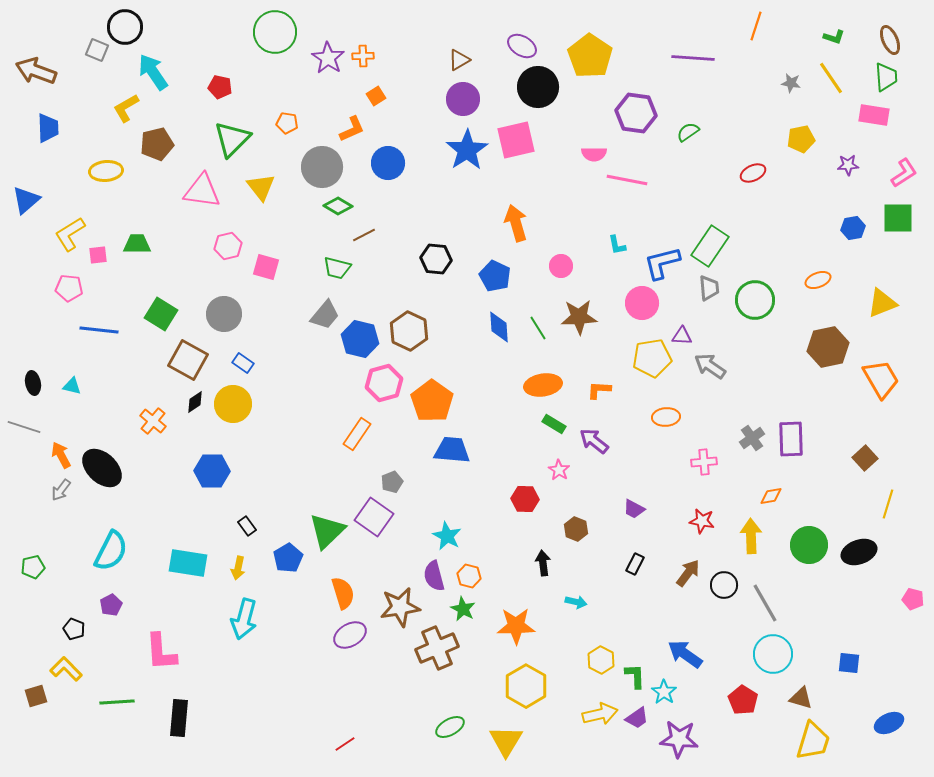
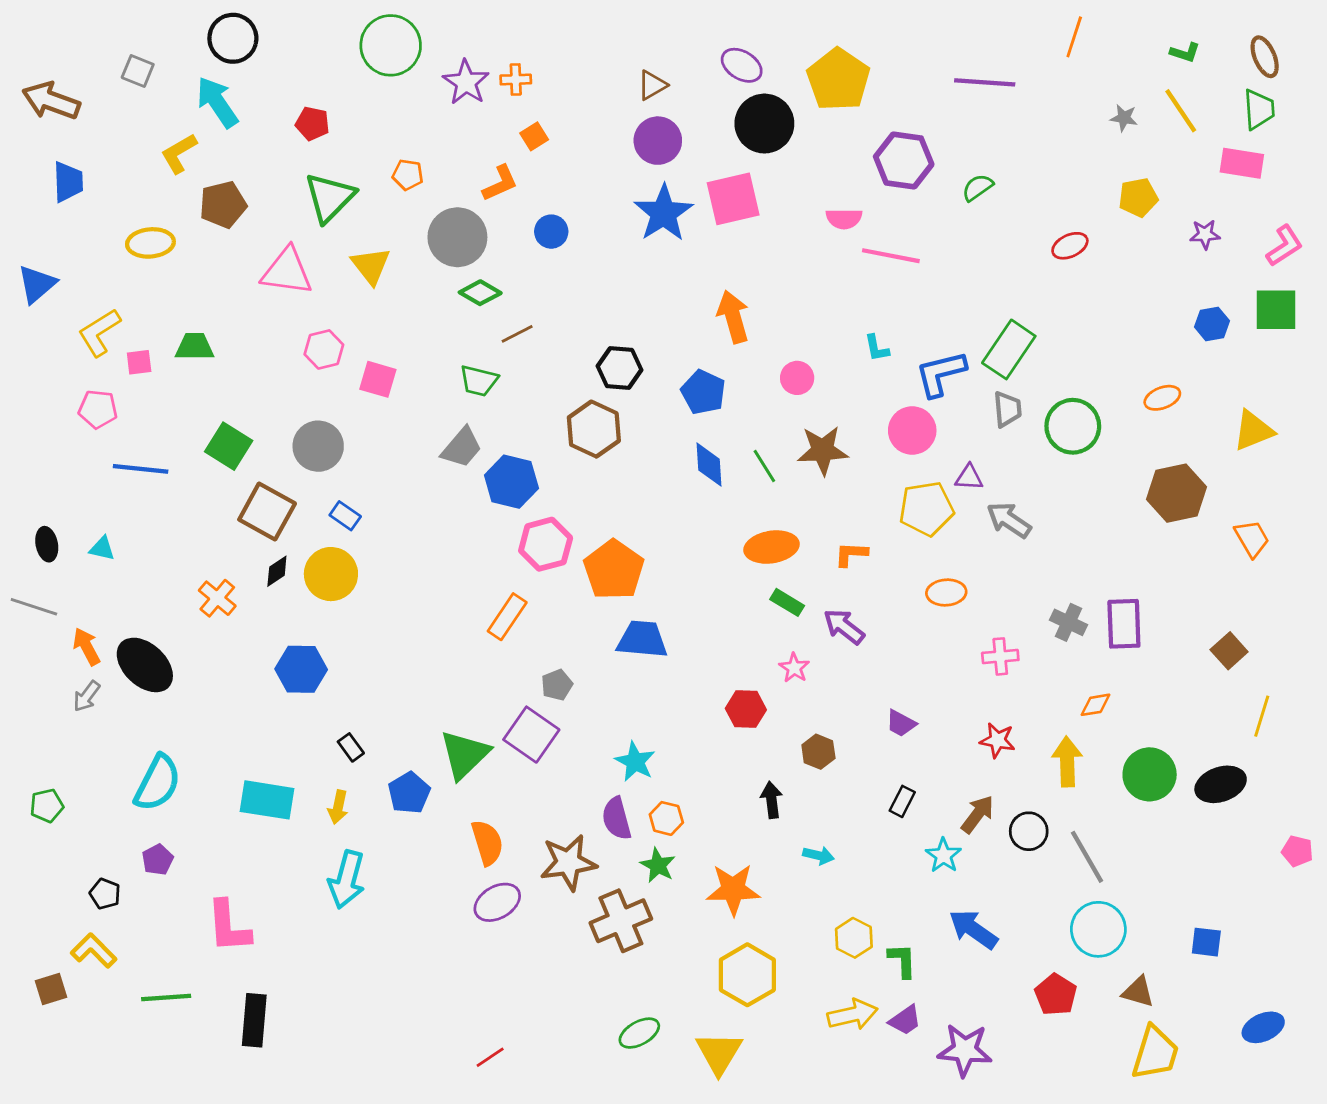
black circle: (125, 27) -> (233, 38), moved
blue circle: (388, 163) -> (551, 232), size x0.7
brown hexagon: (409, 331) -> (594, 429), moved
orange trapezoid: (881, 379) -> (1252, 538), size x0.7
gray cross: (752, 438) -> (1069, 622), turned -30
cyan star: (664, 692) -> (943, 855), moved

